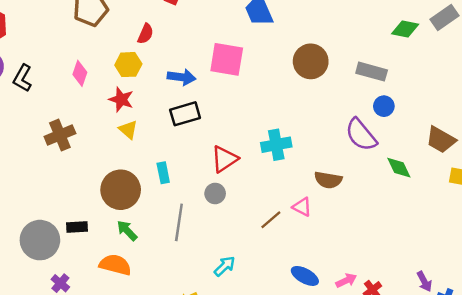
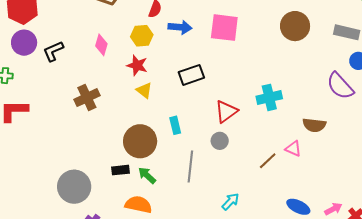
blue arrow: (182, 77) -> (180, 27), moved
black L-shape: (22, 78) -> (53, 51), turned 40
black rectangle: (77, 227) -> (120, 170), moved

